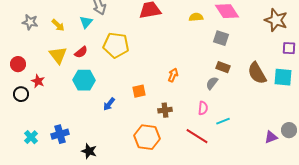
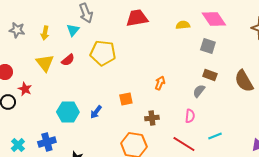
yellow arrow: (58, 25) -> (45, 33), turned 56
cyan hexagon: (84, 80) -> (68, 112), moved
cyan line: (223, 121) -> (215, 136), moved

